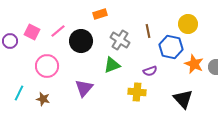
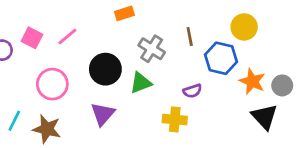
black circle: (81, 41) -> (105, 69), moved
brown star: (43, 99) -> (47, 129), size x1.5
black triangle: (183, 99) -> (265, 117), moved

